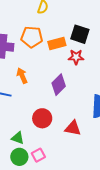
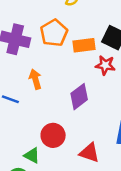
orange pentagon: (32, 37) -> (54, 33), turned 30
green triangle: (18, 138) -> (32, 155), moved

